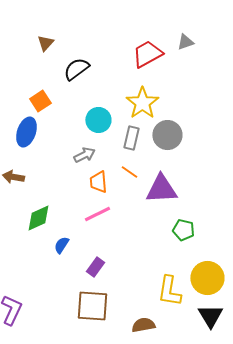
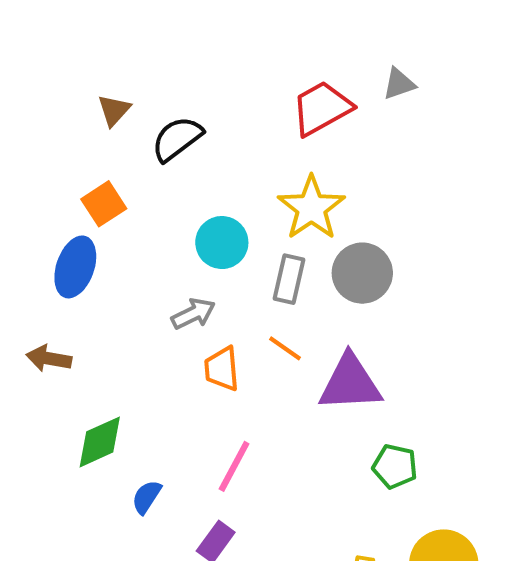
brown triangle: (45, 43) -> (114, 110), moved
pink line: (97, 214) -> (234, 466), moved, turned -36

